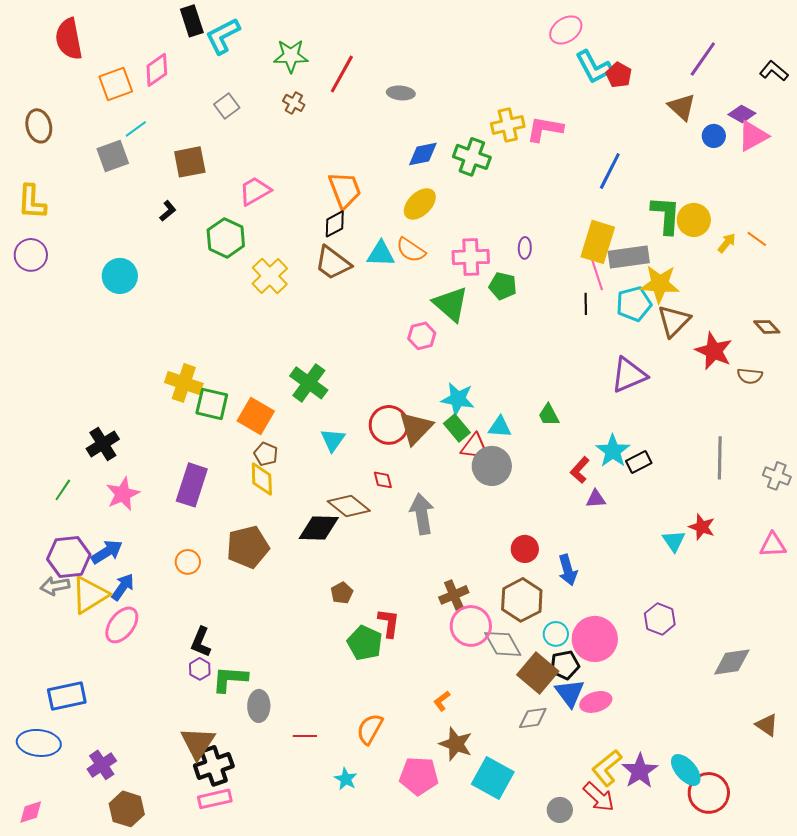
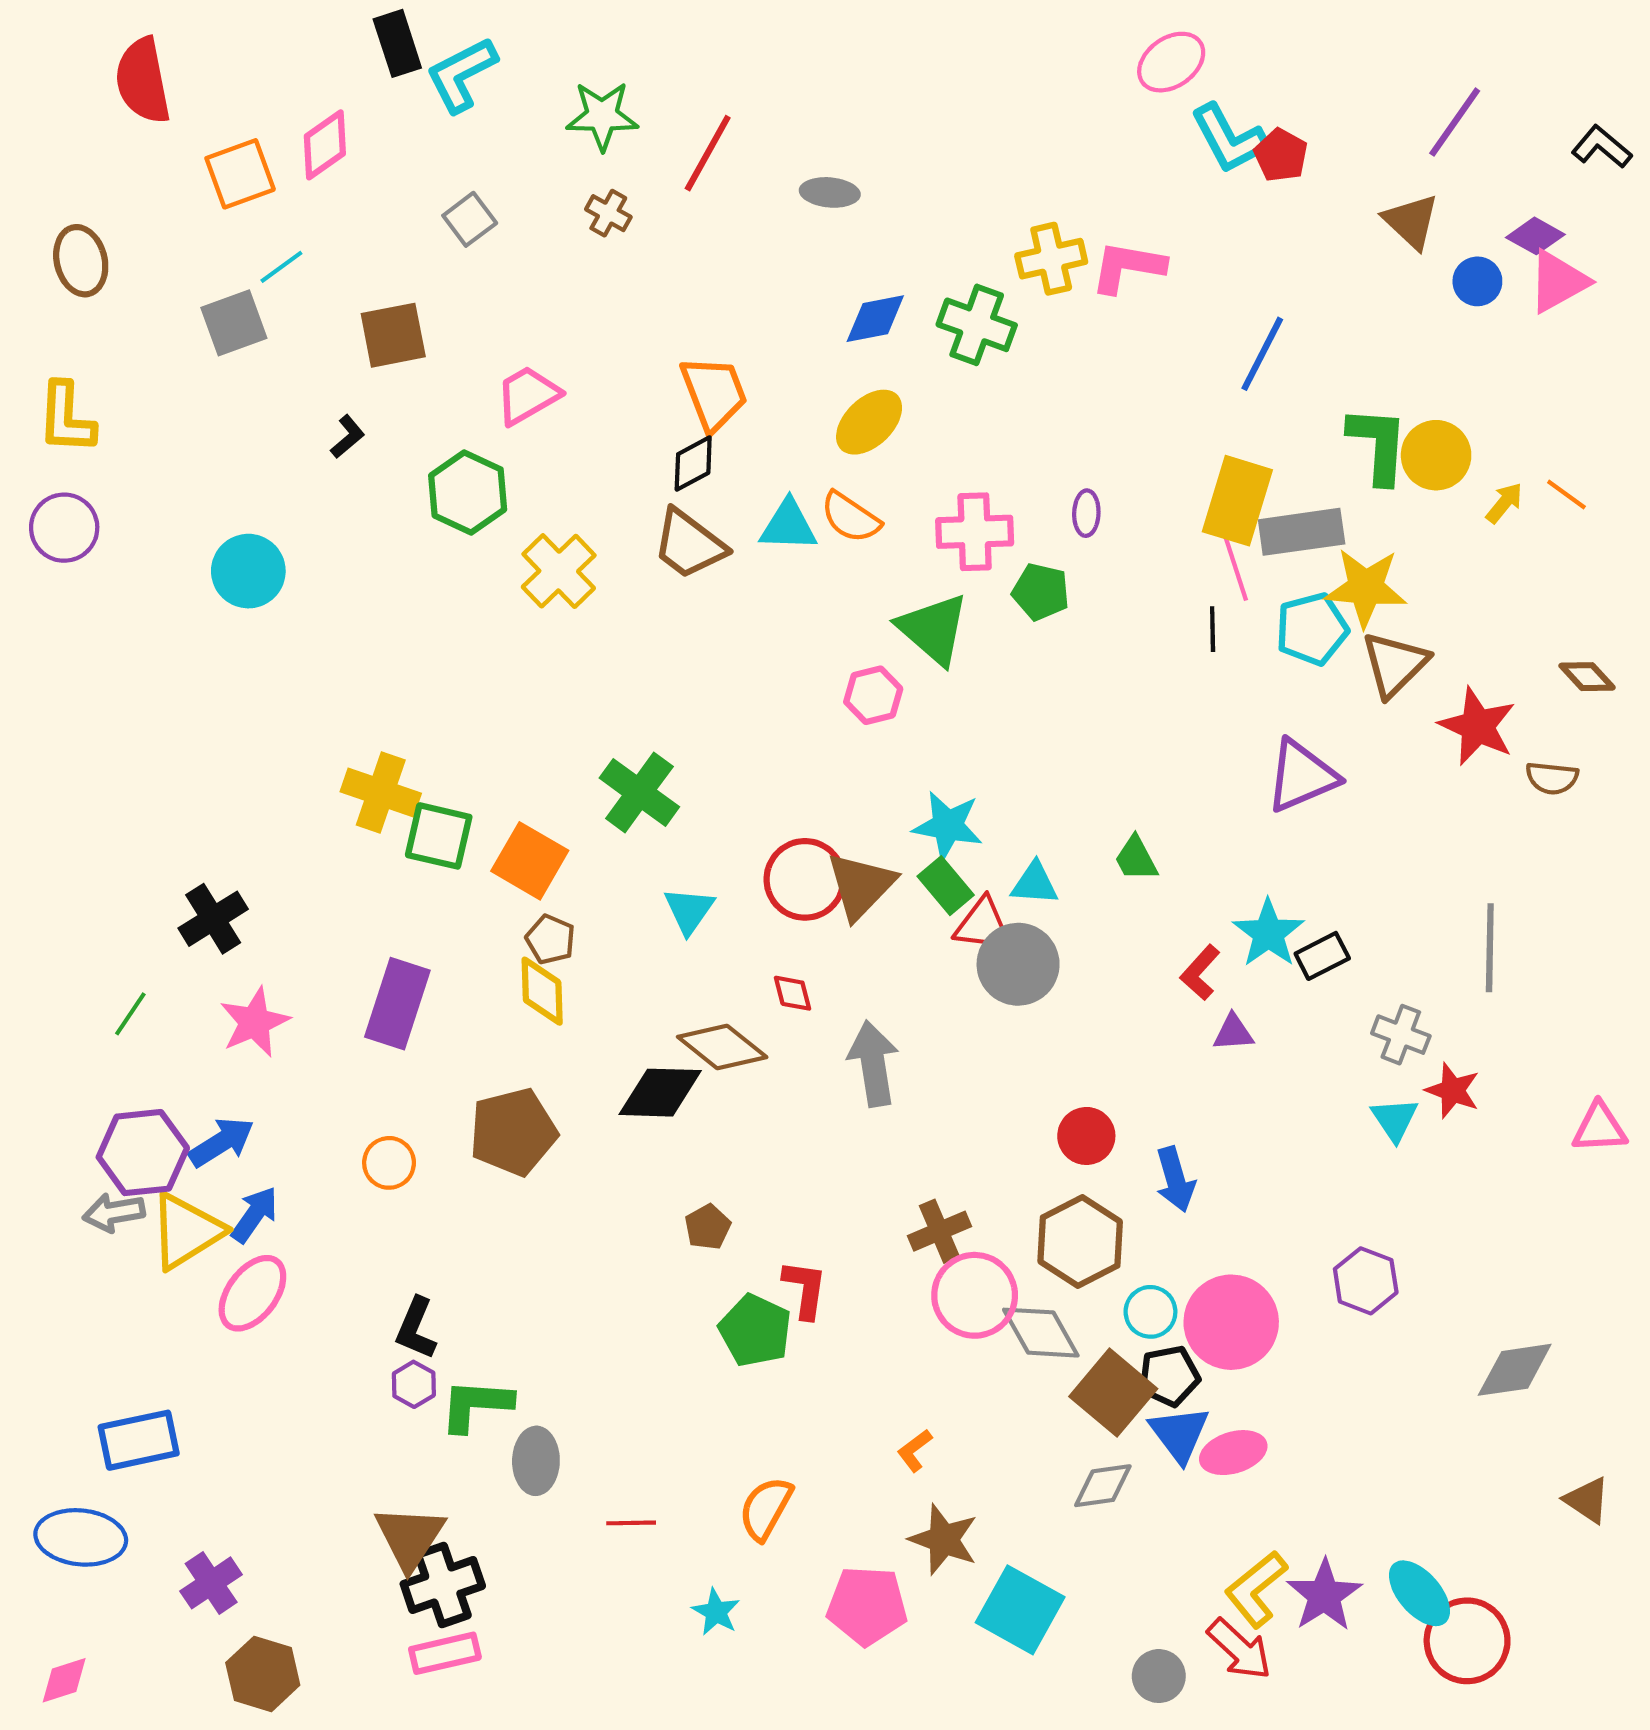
gray cross: (777, 476) -> (1401, 1035), moved

